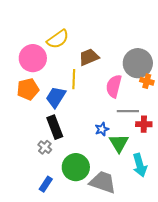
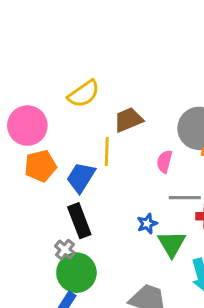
pink circle: (33, 58) -> (27, 126), moved
pink semicircle: (114, 86) -> (164, 162), size x0.7
green circle: (76, 167) -> (76, 273), moved

